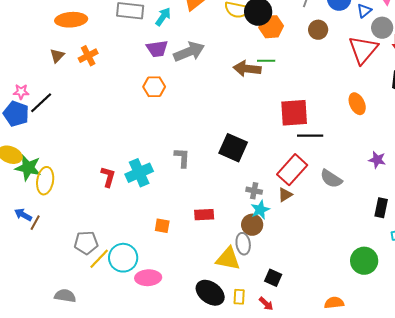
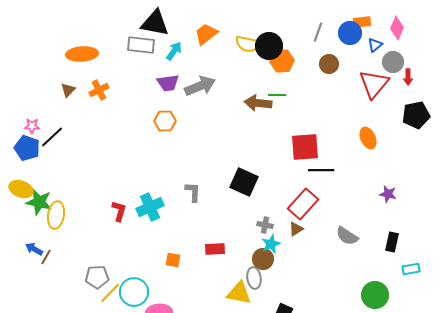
gray semicircle: (331, 179) -> (347, 236), moved

